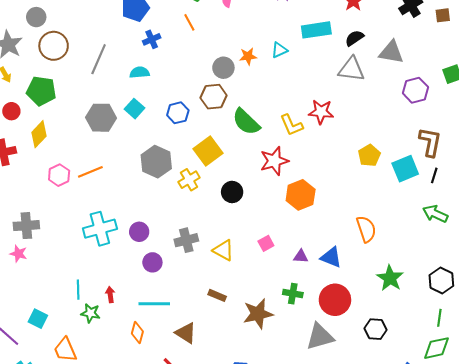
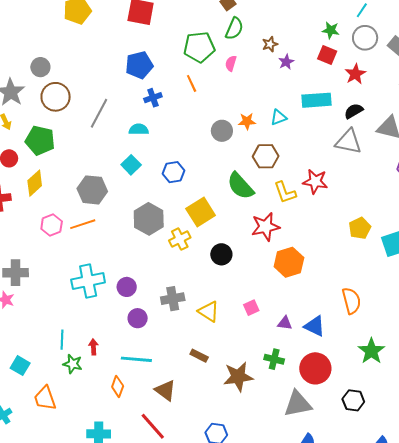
brown hexagon: (214, 97) -> (266, 156), moved
gray hexagon: (101, 118) -> (92, 190), moved

